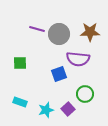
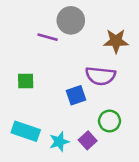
gray circle: (59, 34) -> (71, 20), moved
cyan rectangle: (20, 102) -> (26, 131), size x1.5

